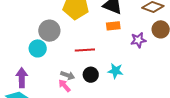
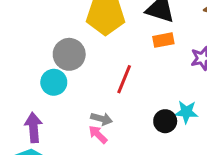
red line: (85, 50) -> (124, 79), turned -60
cyan star: (116, 71) -> (186, 112), moved
black circle: (91, 75) -> (165, 121), moved

